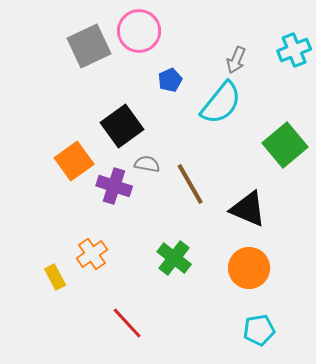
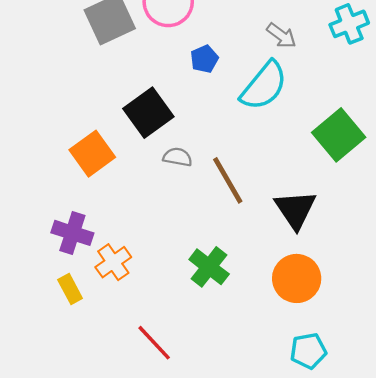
gray arrow: (236, 60) -> (281, 36), turned -76
purple cross: (114, 186) -> (72, 233), moved
black triangle: (248, 209) -> (295, 210), turned 33

